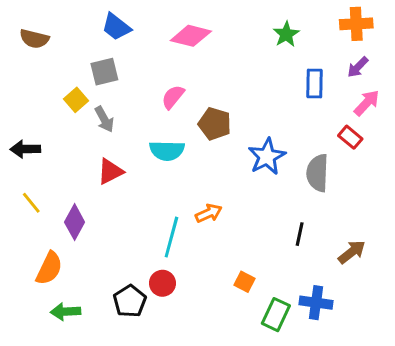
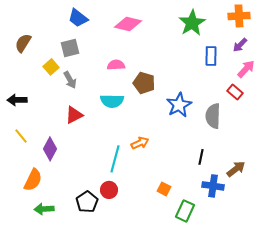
green star: (286, 34) -> (192, 23), size x1.5
brown semicircle: (34, 39) -> (23, 43), moved, turned 108
pink semicircle: (173, 97) -> (116, 65), turned 48
blue cross: (316, 303) -> (213, 186), moved

